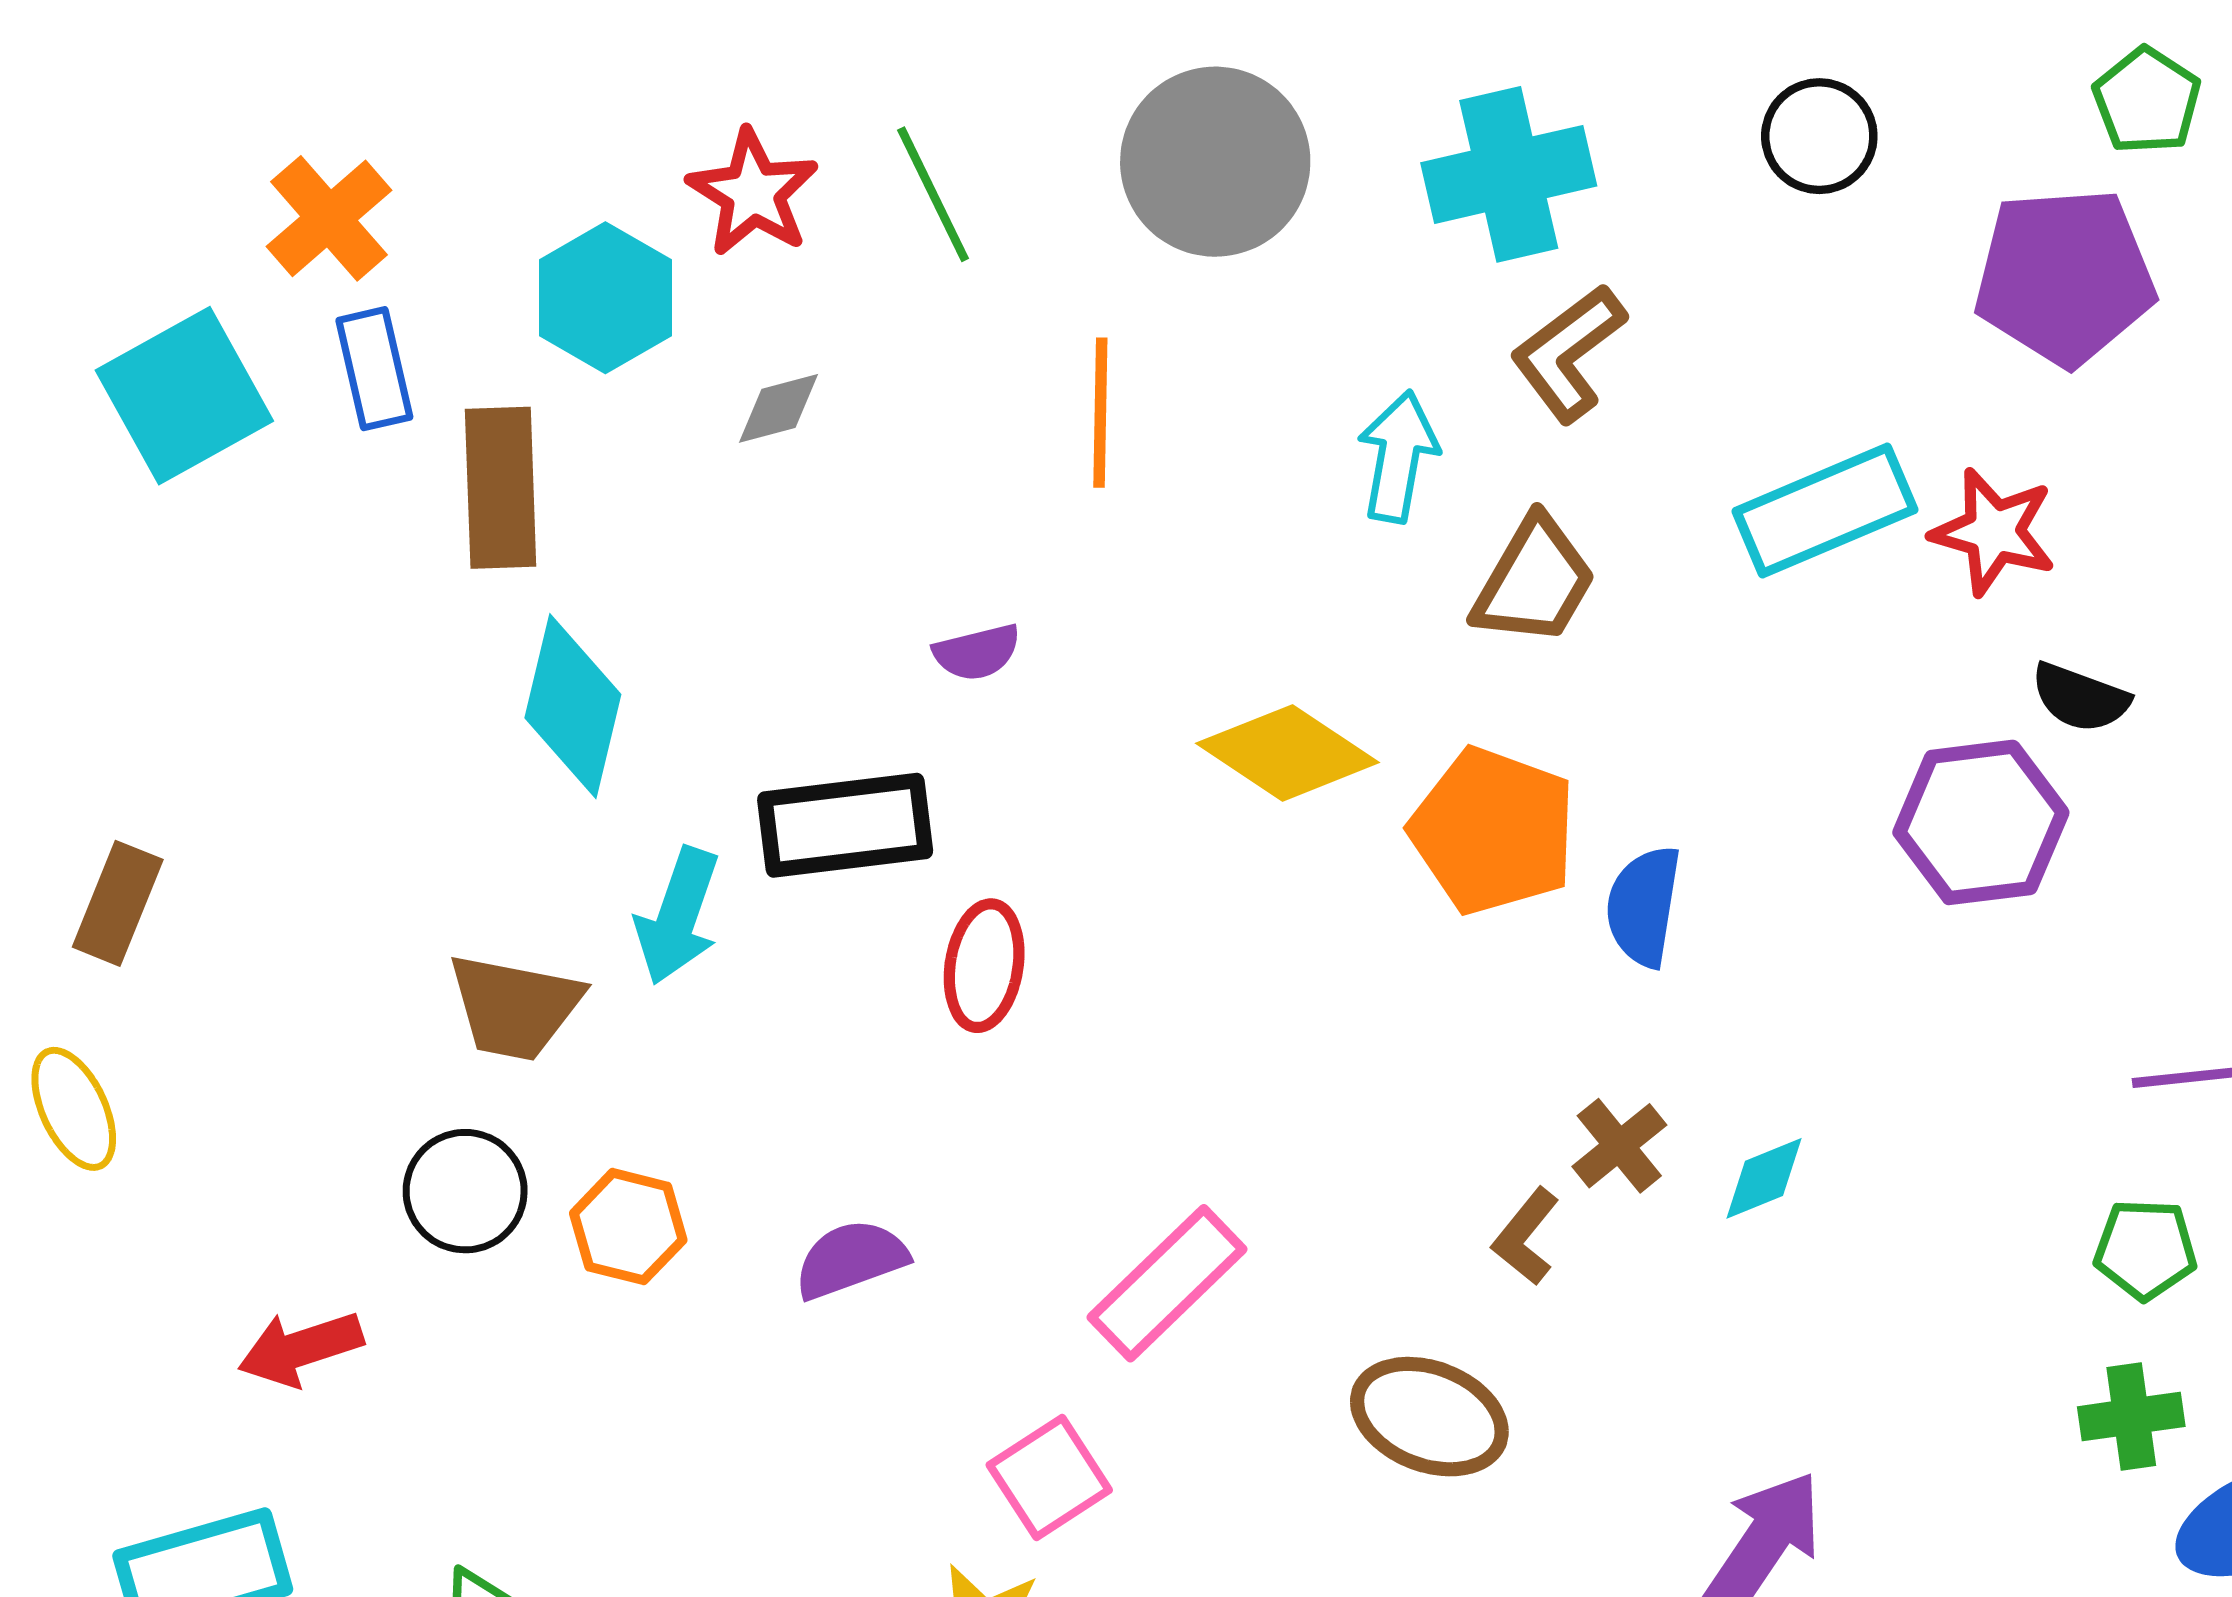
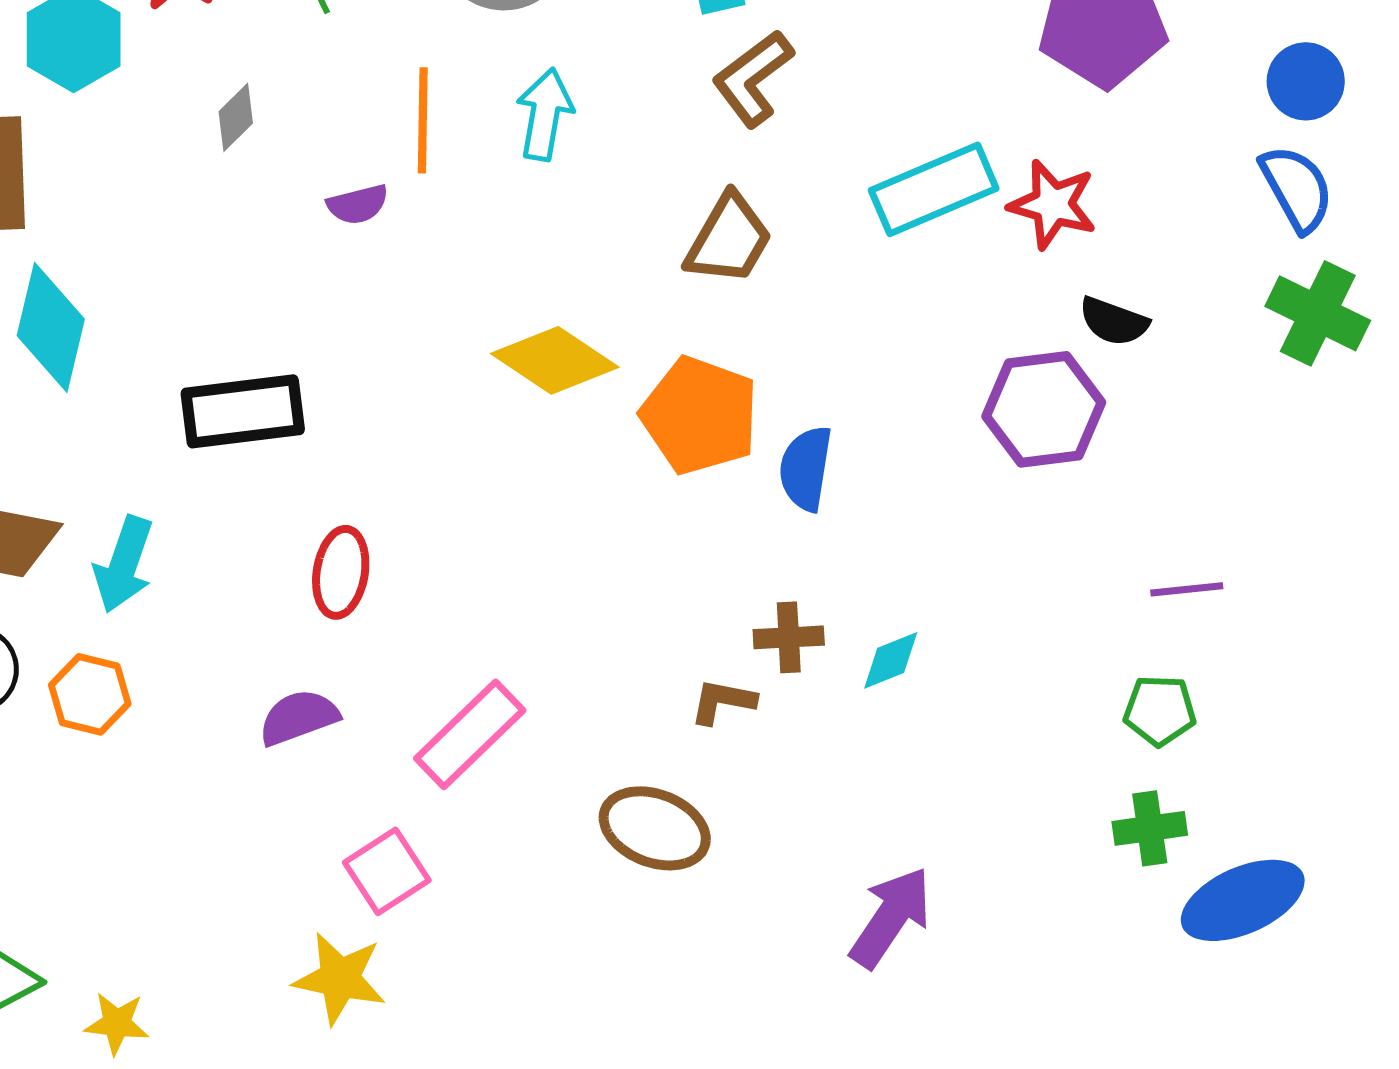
gray diamond: (778, 408) -> (236, 117), moved, turned -30
cyan arrow: (1398, 457) -> (545, 114), moved
purple semicircle: (977, 652) -> (358, 204), moved
cyan arrow: (678, 916) -> (124, 564), moved
red ellipse: (984, 966) -> (341, 572), moved
brown cross: (1619, 1146) -> (789, 637), turned 36
brown L-shape: (1526, 1236) -> (723, 701), turned 62
purple semicircle: (851, 1259) -> (299, 717), moved

